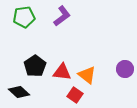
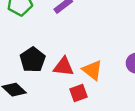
red square: (75, 95) -> (79, 93), turned 35

